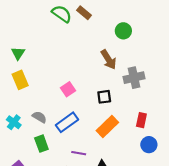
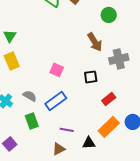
pink square: (68, 89) -> (57, 70), turned -32
red rectangle: (141, 120) -> (109, 99), moved, turned 40
orange rectangle: (107, 127) -> (109, 127), moved

